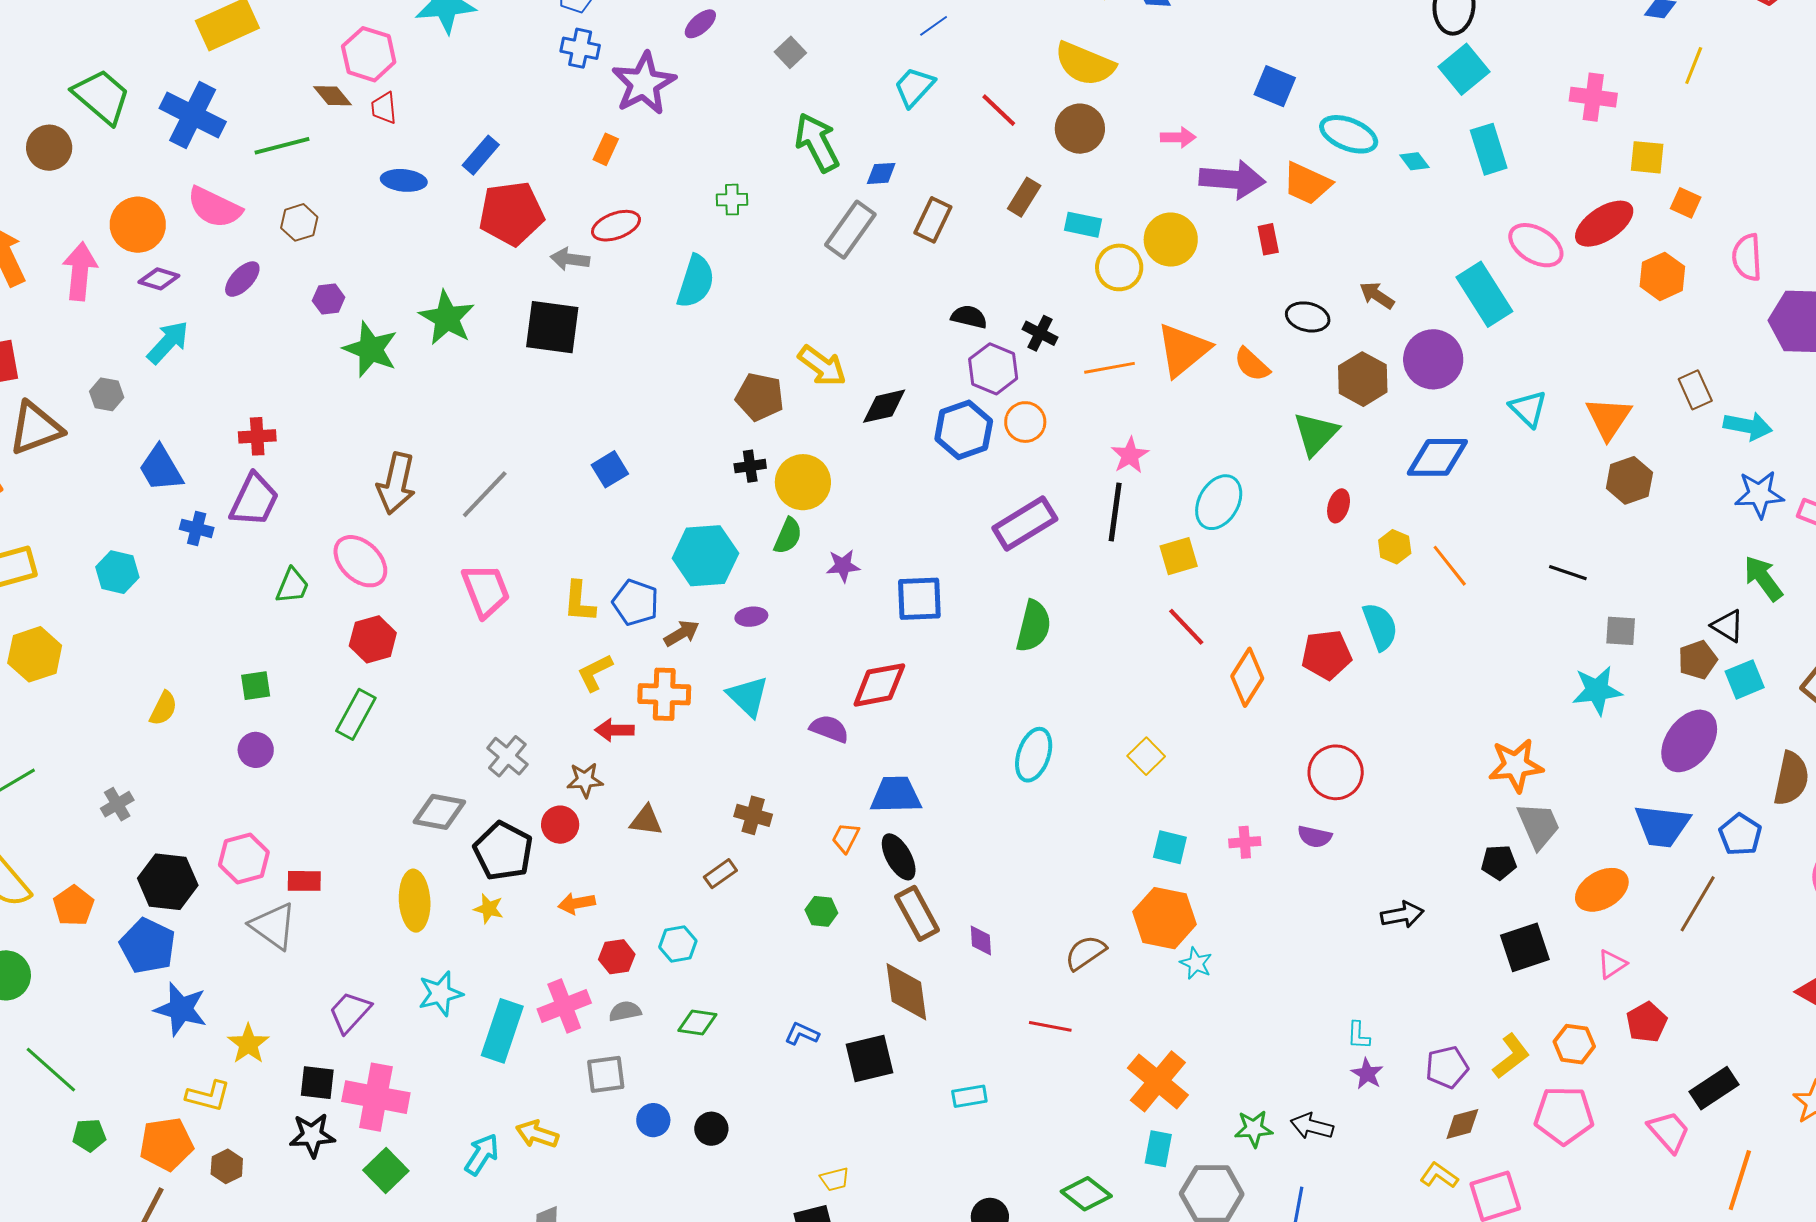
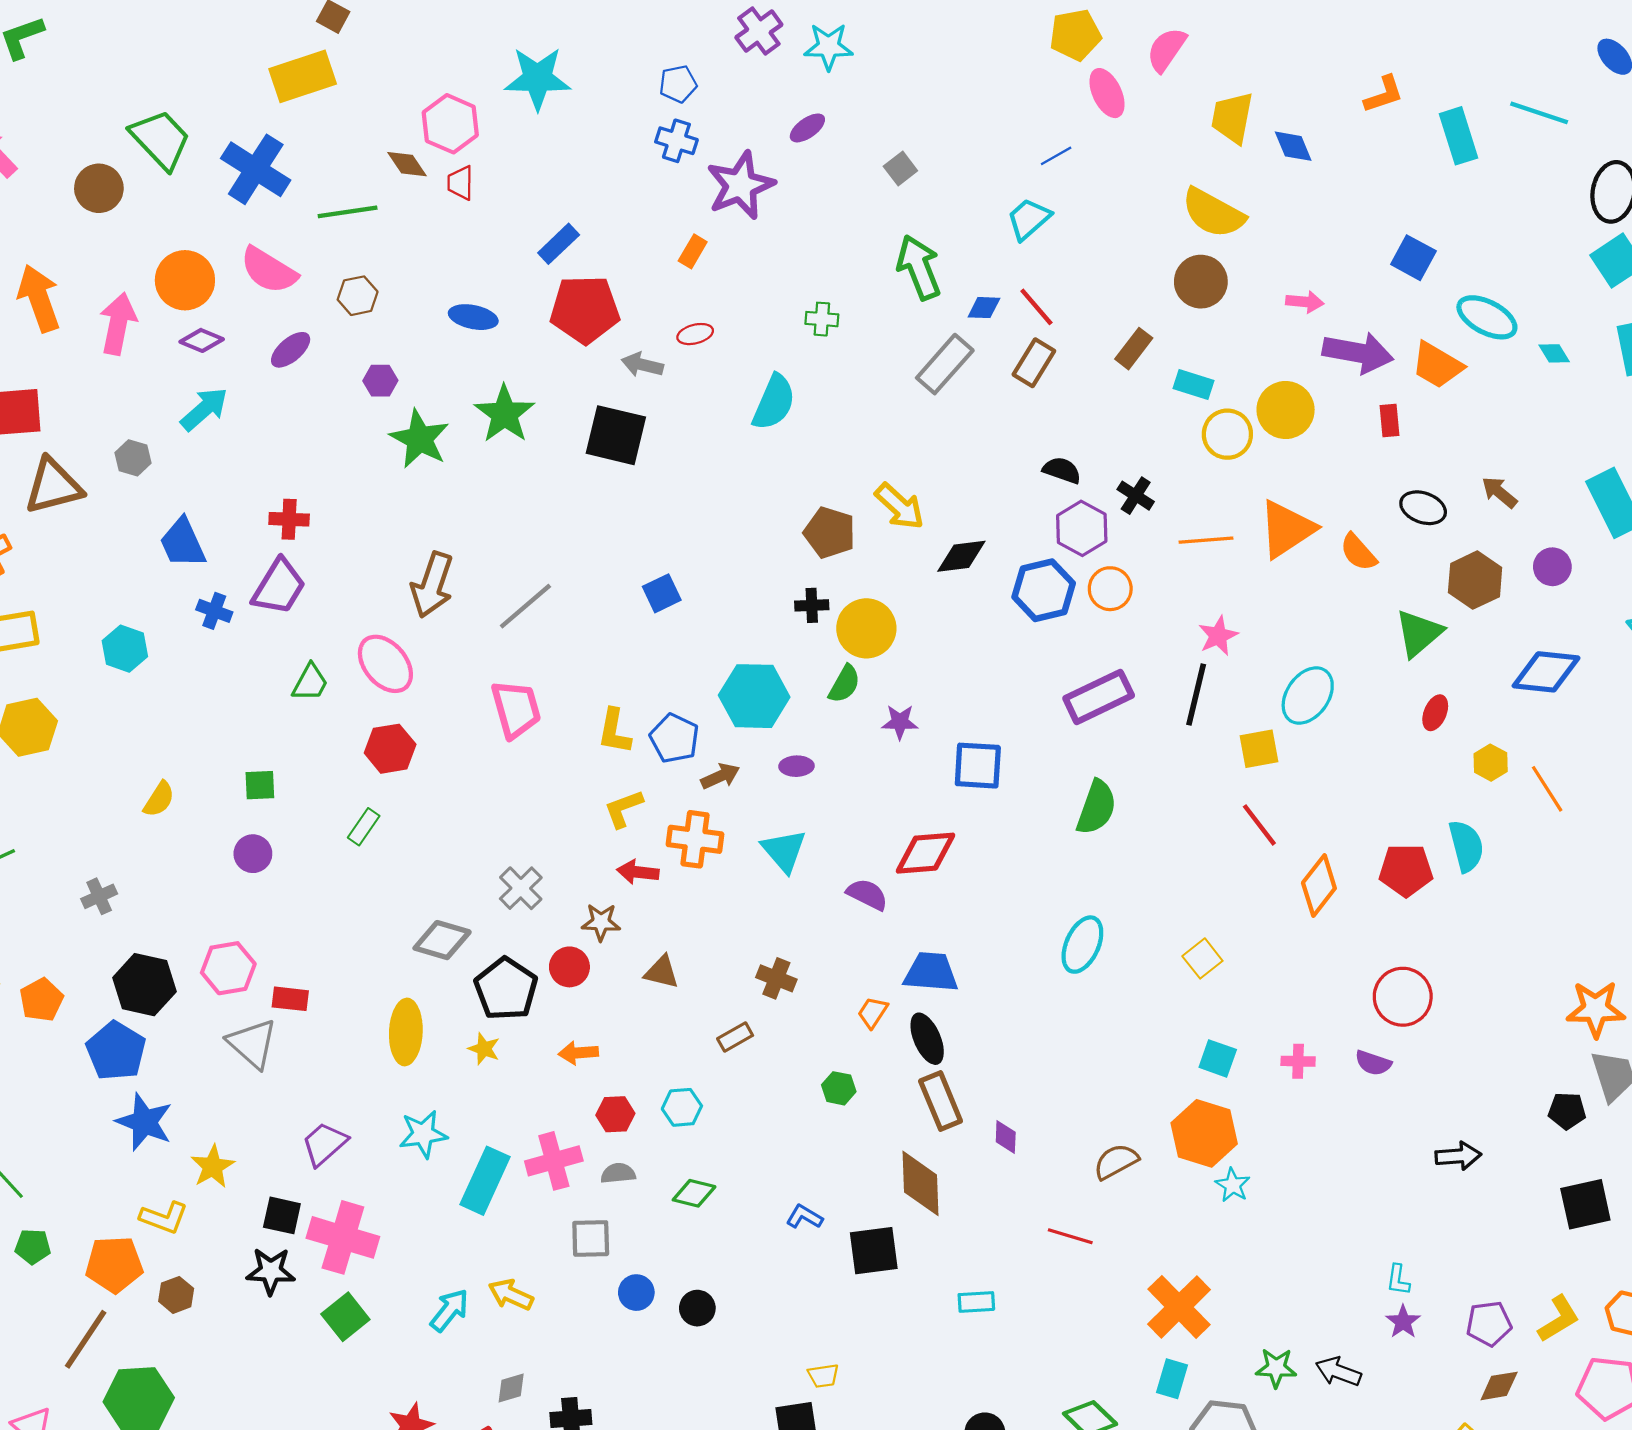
red line: (999, 110) -> (1036, 307), moved
blue ellipse: (404, 180) -> (473, 317), moved
red ellipse: (616, 226) -> (695, 334), size x0.7
purple circle: (1433, 359) -> (1552, 567), size x0.6
green rectangle: (356, 714) -> (364, 827), size x0.7

